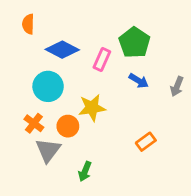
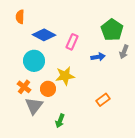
green pentagon: (134, 43) -> (112, 30), moved
blue arrow: (139, 81) -> (98, 57), turned -40
gray arrow: (177, 86) -> (124, 52), moved

